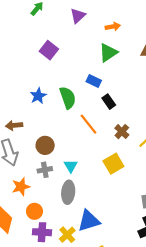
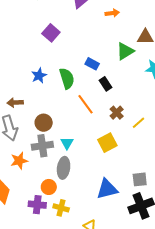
green triangle: (108, 53) -> (125, 51), moved
gray cross: (45, 170) -> (42, 146), size x1.5
orange circle: (34, 211) -> (49, 187), moved
blue triangle: (89, 221) -> (107, 189), moved
yellow cross: (67, 235) -> (61, 208), turned -35

